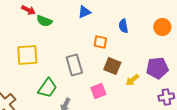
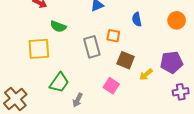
green semicircle: (44, 21) -> (58, 26), moved
gray rectangle: (74, 65) -> (92, 47), moved
pink square: (98, 91) -> (111, 86), turned -35

